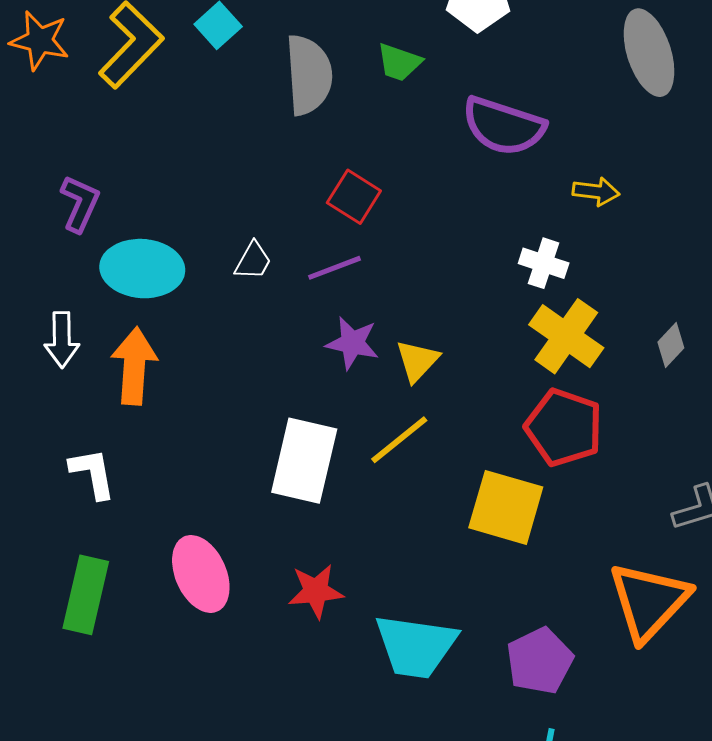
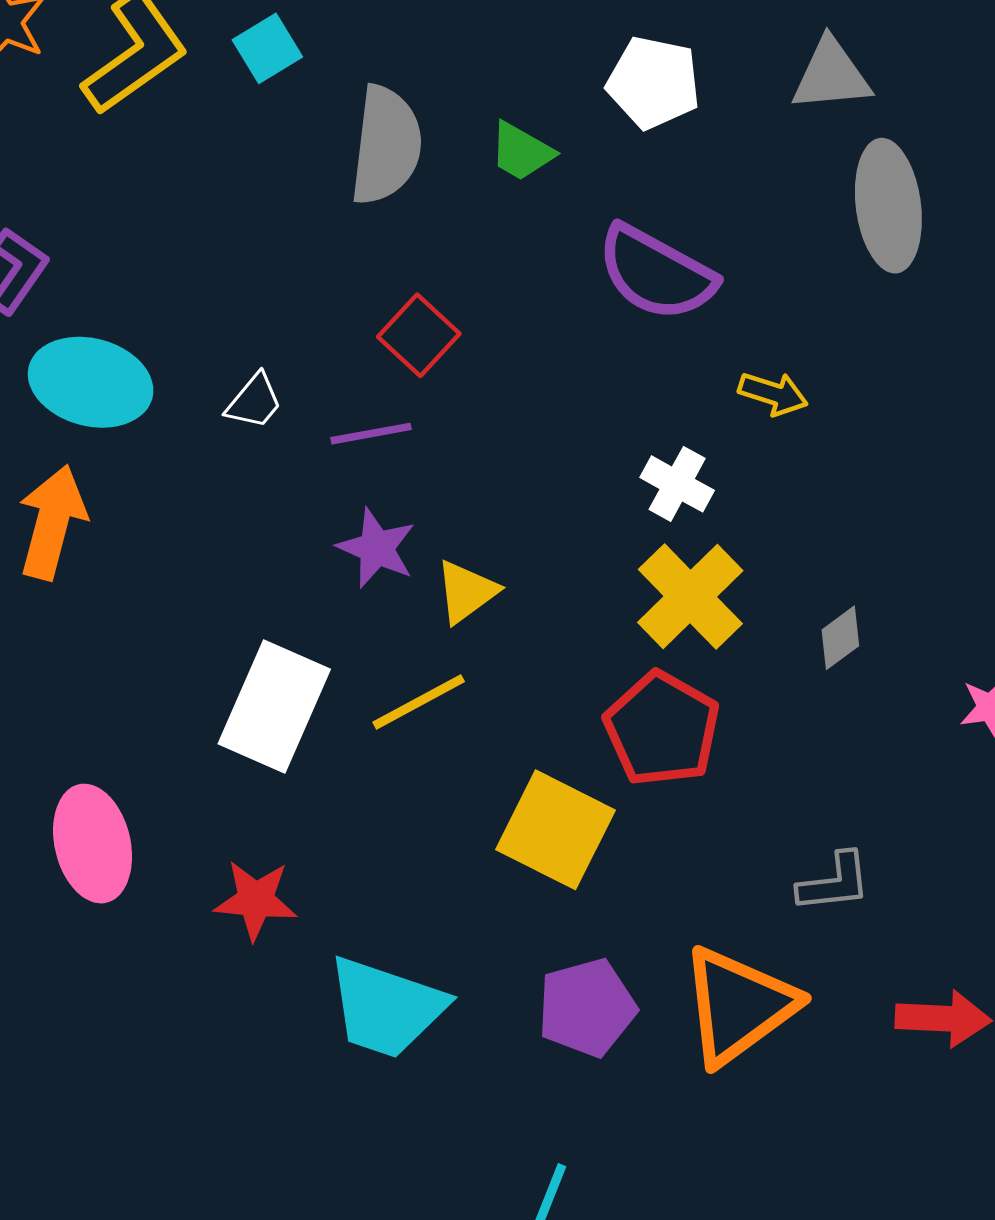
purple pentagon: (540, 661) -> (587, 1008), moved

